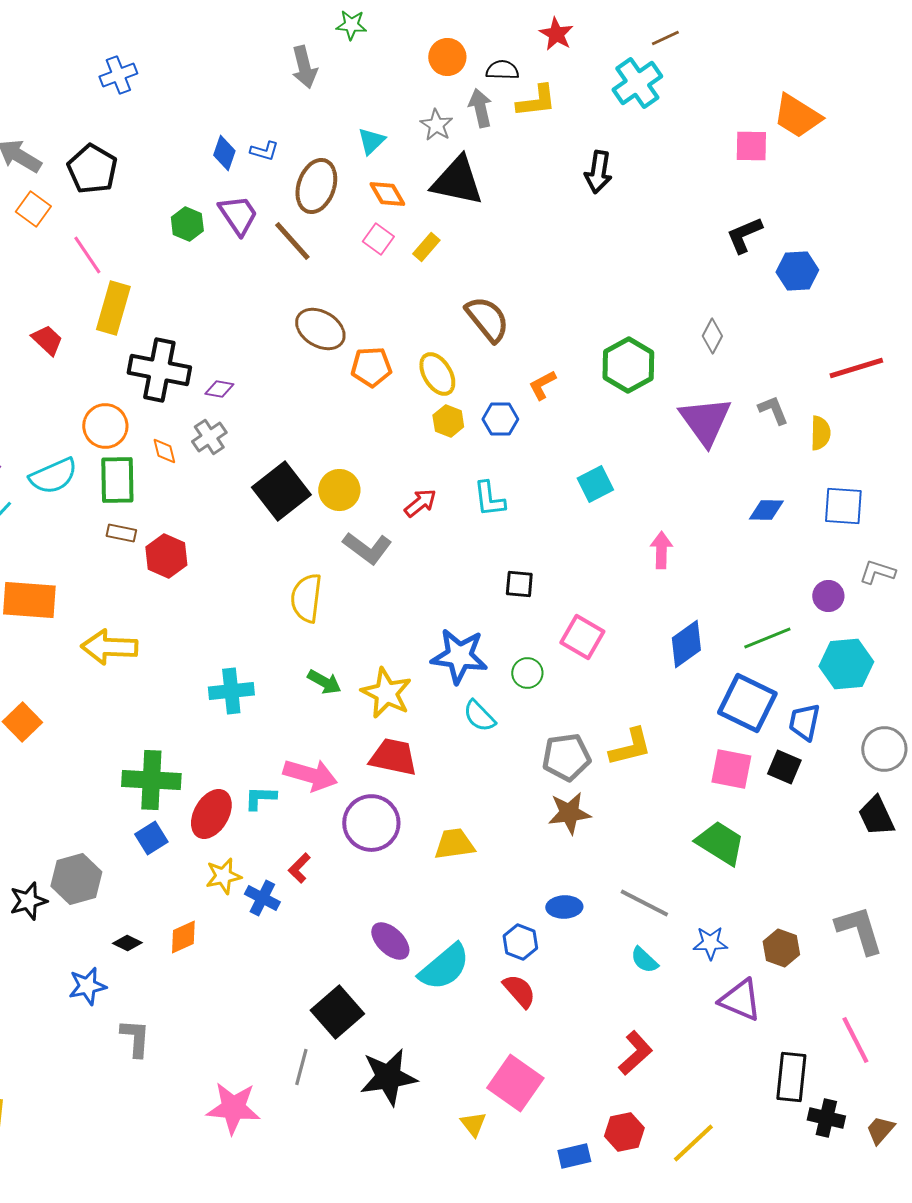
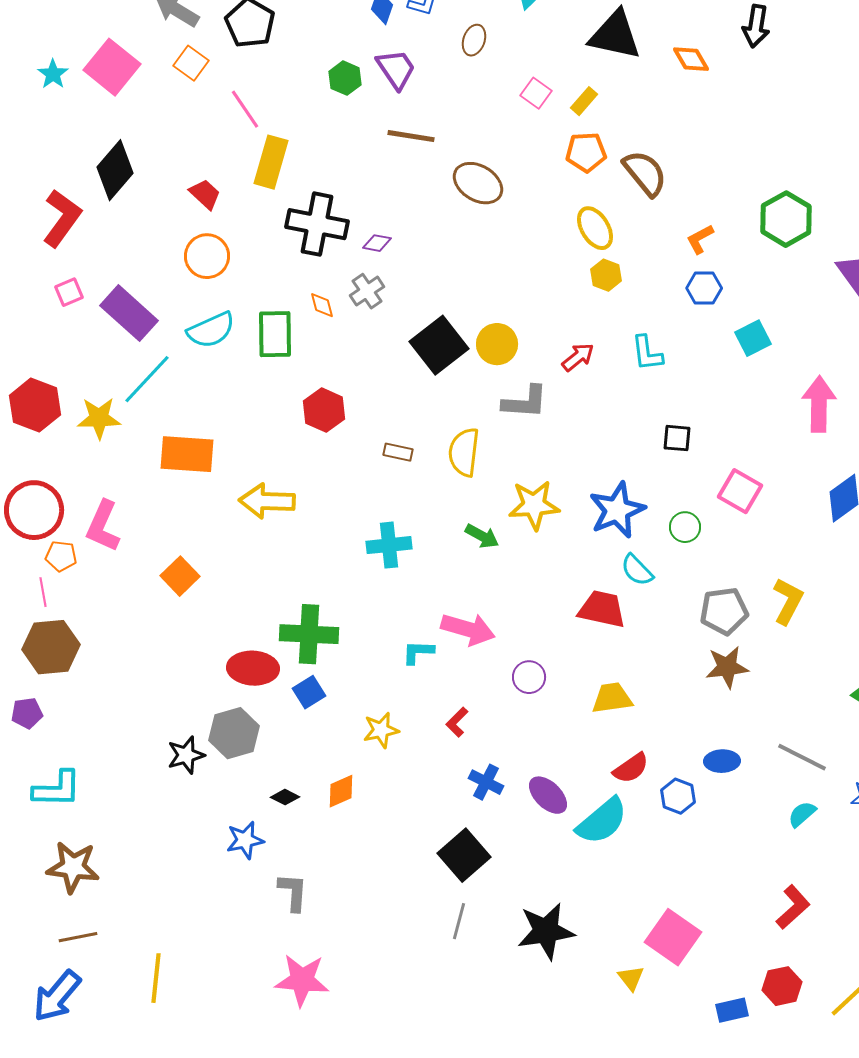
brown ellipse: (316, 186) -> (474, 40), size x0.6
orange diamond: (387, 194) -> (691, 59), moved
brown line: (292, 241) -> (411, 136), moved, turned -39
orange pentagon: (371, 367) -> (586, 152), moved
blue hexagon: (500, 419) -> (704, 288), moved
orange circle: (105, 426) -> (207, 256), moved
brown rectangle: (121, 533) -> (398, 452), moved
gray L-shape: (367, 548) -> (525, 402), turned -33
pink arrow: (661, 550) -> (819, 404), size x1.5
blue star: (459, 656) -> (617, 510), turned -30
yellow star: (386, 693) -> (534, 505), moved, turned -30
yellow L-shape: (630, 747) -> (788, 601), turned -48
red trapezoid: (393, 757) -> (602, 609), moved
red ellipse: (211, 814) -> (253, 668), moved, turned 63
purple circle: (371, 823) -> (529, 677), size x0.6
blue cross: (262, 898) -> (486, 782), moved
cyan semicircle: (644, 960) -> (802, 814), turned 96
red semicircle: (519, 991) -> (631, 768), moved, turned 96
black square: (337, 1012) -> (464, 855), moved
pink star: (233, 1108) -> (302, 980), moved

